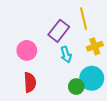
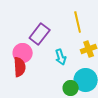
purple rectangle: (59, 31) -> (40, 34), moved
red semicircle: (30, 82) -> (20, 67), moved

